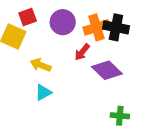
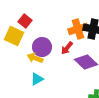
red square: (28, 17) -> (25, 21), turned -32
purple circle: (63, 22) -> (42, 47), moved

